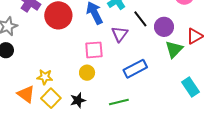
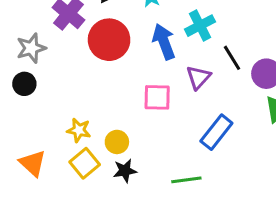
blue rectangle: (135, 69) -> (216, 132), turned -30
yellow circle: (87, 73) -> (117, 142), moved
orange triangle: (26, 94) -> (33, 163), moved

